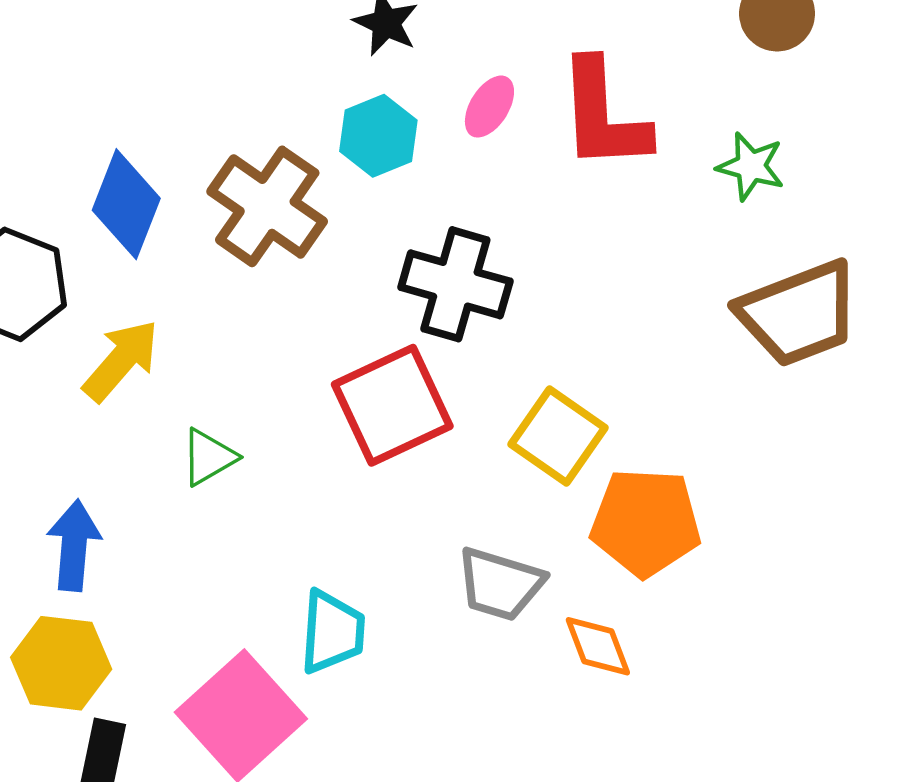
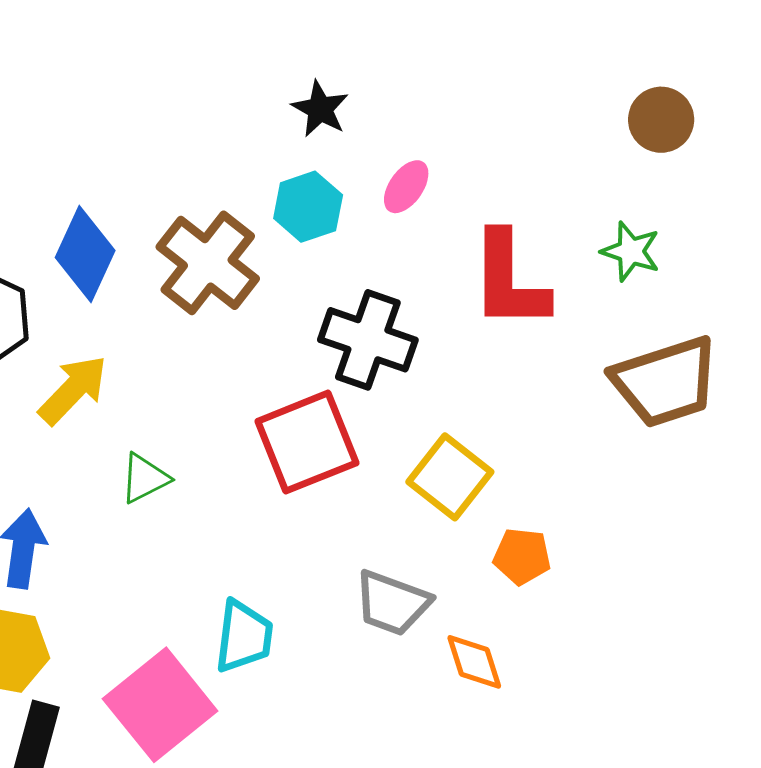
red L-shape: (603, 115) -> (509, 281), moved
orange pentagon: (646, 522) -> (522, 556), size x0.6

